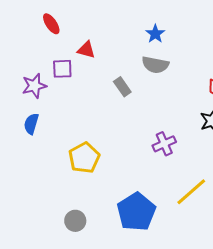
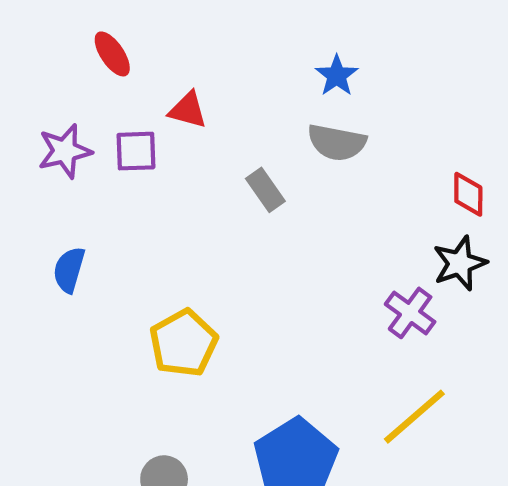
purple star: (34, 86) -> (65, 151), moved
purple cross: (164, 144) -> (410, 313), moved, turned -30

